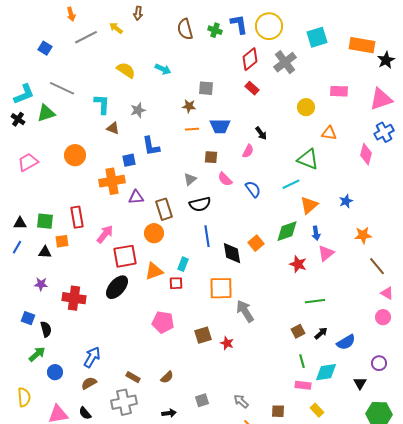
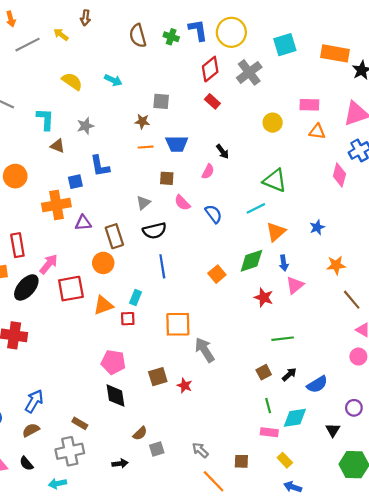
orange triangle: (329, 133) -> (317, 131), moved
black diamond: (232, 253) -> (115, 396), moved
black ellipse: (117, 287) -> (26, 287), moved
brown semicircle: (167, 377) -> (140, 433), moved

